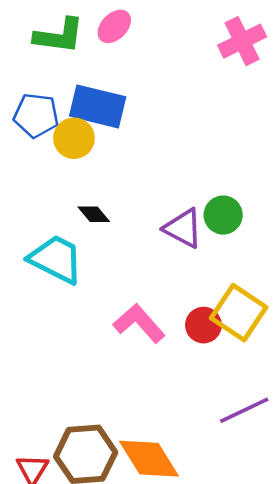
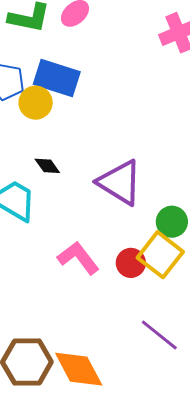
green circle: (223, 215) -> (172, 222), moved
purple triangle: (183, 228) -> (120, 183), size x1.4
purple line: (244, 410) -> (159, 335), turned 60

